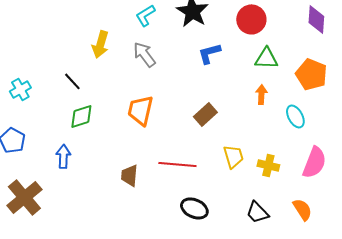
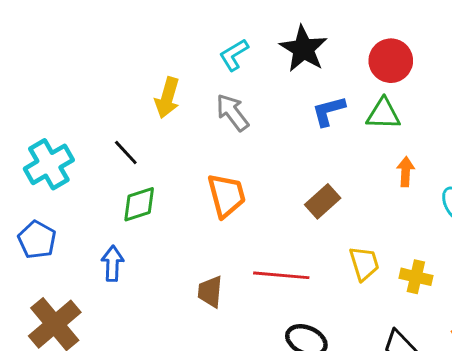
green triangle: (266, 58) -> (383, 114), moved
cyan cross: (20, 89) -> (49, 164), size x1.5
orange trapezoid: (140, 110) -> (226, 195), turned 152

